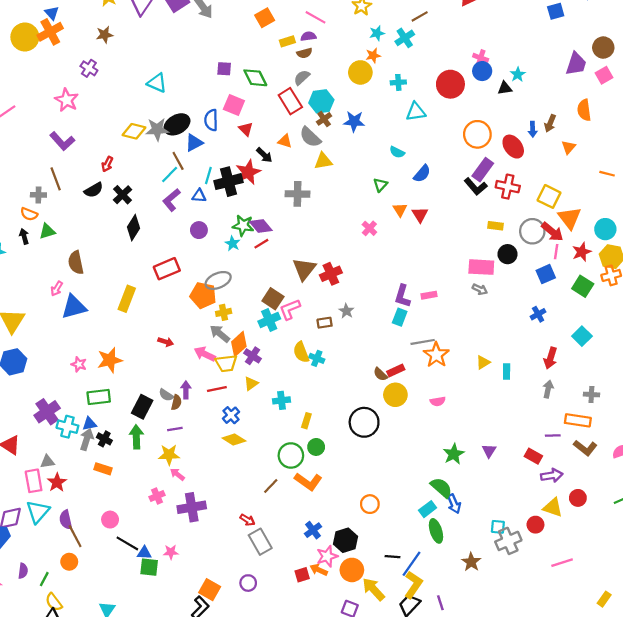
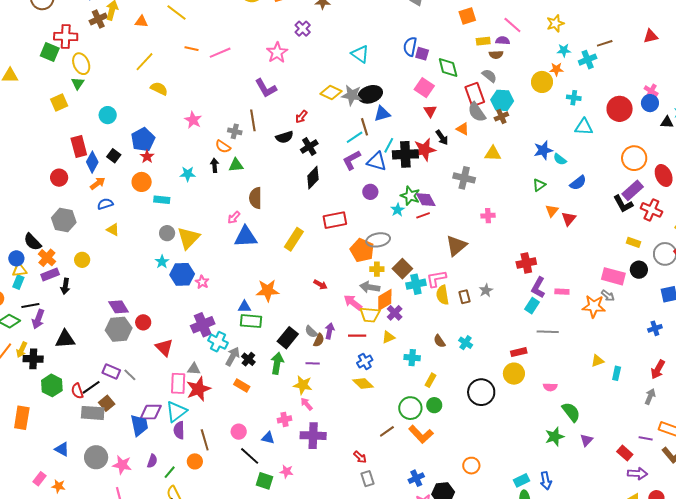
gray semicircle: (302, 78) -> (489, 76), turned 70
blue semicircle: (211, 120) -> (410, 47), moved
blue star: (354, 121) -> (543, 150), moved, turned -30
gray semicircle: (310, 137) -> (477, 112), moved
blue triangle: (199, 196) -> (377, 161), size x1.5
pink cross: (369, 228) -> (488, 216), moved, turned 32
red cross: (331, 274) -> (526, 263), moved
brown square: (273, 299) -> (402, 269), moved
brown rectangle: (325, 323) -> (465, 297), turned 72
gray arrow: (220, 334) -> (370, 287), turned -42
yellow semicircle: (301, 352) -> (443, 295), moved
orange star: (436, 355) -> (594, 306), moved, turned 30
cyan cross: (317, 358) -> (466, 343), moved
pink star: (79, 364) -> (202, 282), moved
brown semicircle: (380, 374) -> (439, 341), moved
blue triangle: (89, 424) -> (244, 307), moved
red star: (57, 482) -> (198, 389), size x1.4
green semicircle: (441, 488) -> (571, 412), moved
purple semicircle: (66, 520) -> (179, 430), moved
gray rectangle: (260, 542) -> (367, 479), size x0.7
blue triangle: (144, 553) -> (268, 438), moved

